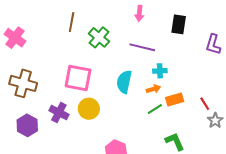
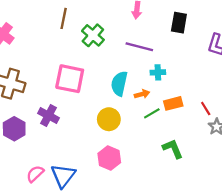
orange arrow: (153, 89) -> (142, 94), moved
yellow circle: (89, 109) -> (109, 119), moved

